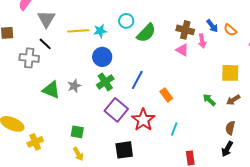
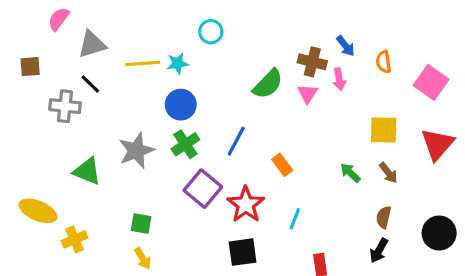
gray triangle: (46, 19) -> (92, 44), turned 42
cyan circle: (126, 21) -> (211, 32), moved
blue arrow: (212, 26) -> (346, 46), moved
orange semicircle: (230, 30) -> (384, 62), turned 40
green semicircle: (146, 33) -> (268, 84), moved
pink triangle: (182, 50) -> (308, 94), turned 32
gray star: (74, 86) -> (136, 151), size x1.6
green triangle: (51, 90) -> (87, 171), moved
brown arrow: (233, 100) -> (388, 173), turned -96
black square: (124, 150) -> (243, 252), moved

